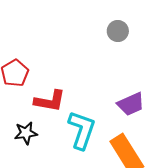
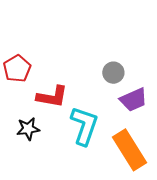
gray circle: (118, 31) -> (113, 73), moved

